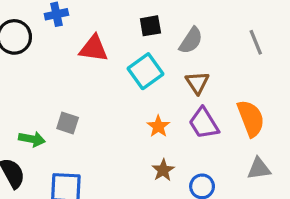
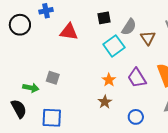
cyan square: (145, 71) -> (114, 46), moved
brown triangle: (197, 83) -> (148, 38), moved
brown star: (163, 170) -> (105, 102), moved

